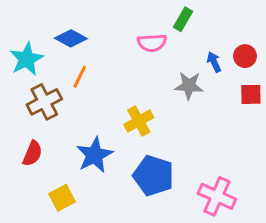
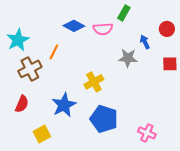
blue diamond: (71, 38) -> (74, 26), moved
red circle: (245, 56) -> (167, 29), moved
pink cross: (217, 196) -> (147, 133), size x0.7

